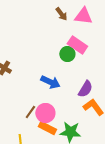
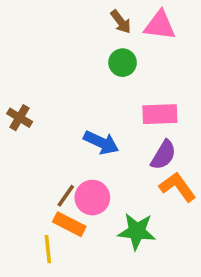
pink rectangle: (77, 45) -> (160, 114), moved, turned -36
green circle: (67, 54) -> (123, 63), moved
orange rectangle: (47, 128) -> (69, 224), moved

